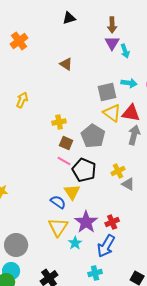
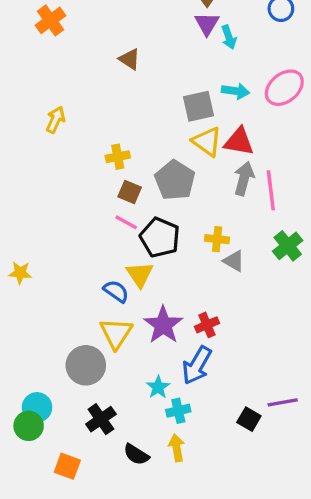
yellow cross: (118, 171) -> (217, 239), turned 32
cyan star: (75, 243) -> (158, 387), moved
gray circle: (16, 245) -> (86, 365), moved

